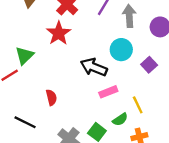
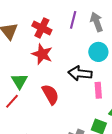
pink rectangle: (108, 92) -> (98, 90), turned -56
red semicircle: (51, 97) -> (50, 94), moved, size x1.5

